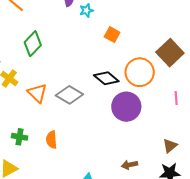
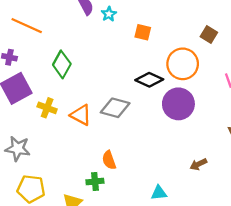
brown square: (170, 53) -> (209, 34), size x0.6
green cross: (20, 137) -> (95, 181), moved

